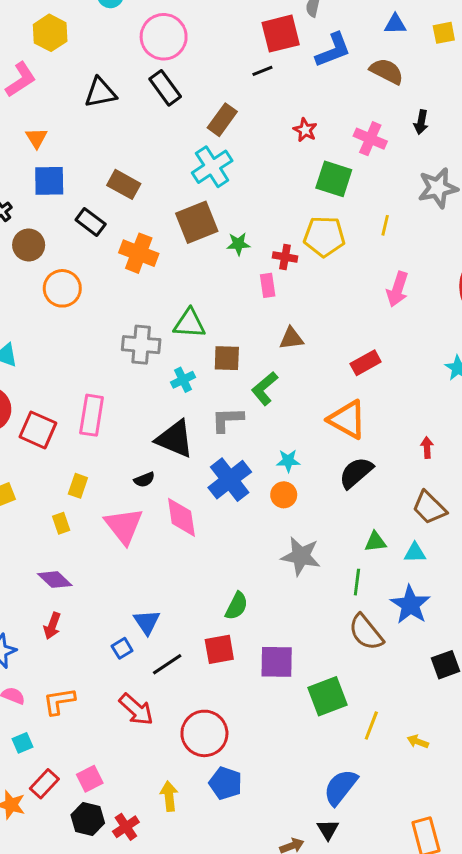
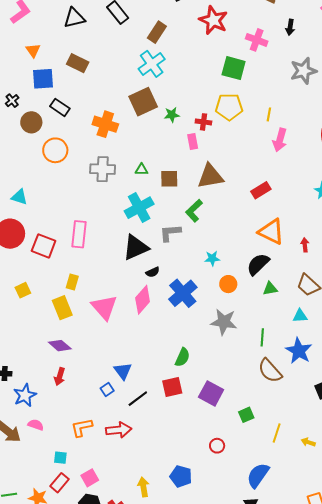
red star: (305, 130) -> (213, 20), moved, size x1.8
brown rectangle: (124, 184) -> (78, 63), moved
black rectangle: (91, 222) -> (60, 107), moved
yellow line: (385, 225) -> (269, 114), moved
green triangle: (189, 323) -> (142, 170), size x0.6
brown triangle: (291, 338) -> (210, 176), size x1.6
gray cross: (141, 345) -> (103, 169), moved
brown square: (227, 358) -> (169, 179), moved
cyan cross: (183, 380) -> (139, 208), size x1.8
orange triangle: (347, 420) -> (271, 232), moved
black triangle: (175, 439) -> (136, 247), turned -44
black semicircle: (144, 480) -> (153, 272), moved
blue cross: (230, 480) -> (183, 293), moved
orange circle: (284, 495) -> (228, 284), moved
pink diamond: (181, 517) -> (143, 300), turned 52
yellow rectangle: (61, 523) -> (62, 308), size x1.6
green triangle: (375, 542) -> (270, 289), moved
purple square: (277, 662) -> (211, 393), turned 30
green square: (327, 696) -> (246, 415), size x0.6
orange L-shape: (59, 701) -> (82, 428), moved
red arrow: (136, 709) -> (119, 430), turned -45
red circle: (204, 733) -> (217, 446), moved, size x0.5
cyan square: (22, 743) -> (60, 458), moved, turned 32

